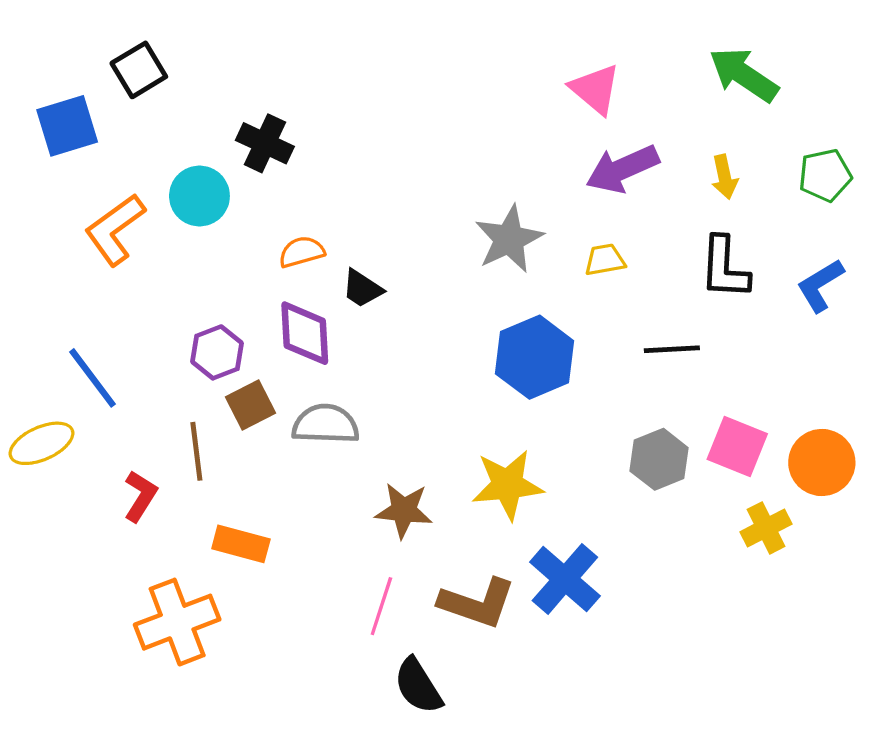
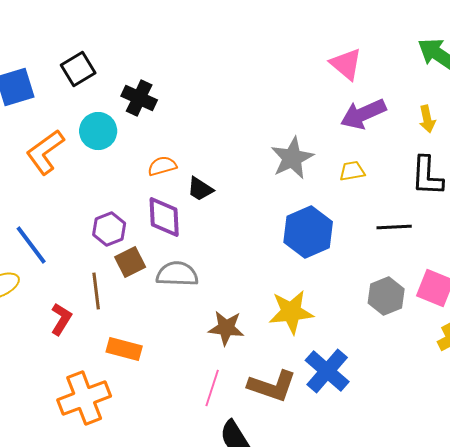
black square: (139, 70) -> (78, 69), moved

